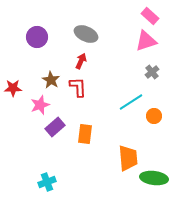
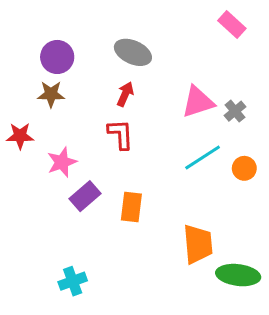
pink triangle: (146, 41) -> (198, 102), moved
brown star: (51, 80) -> (51, 94), moved, turned -30
orange circle: (154, 116) -> (244, 168), moved

